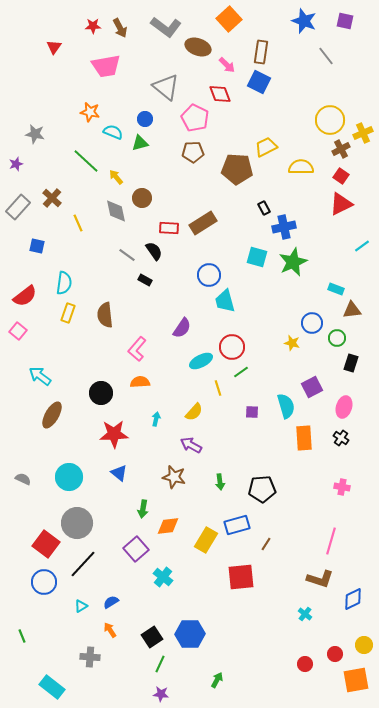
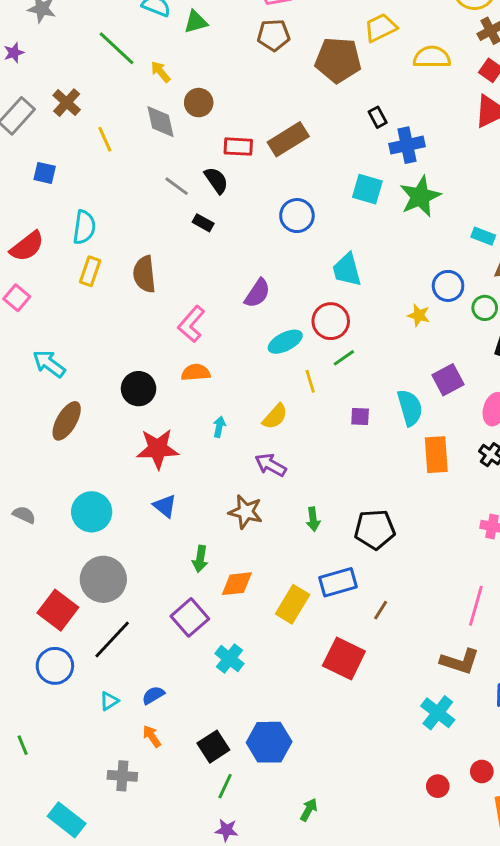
cyan trapezoid: (225, 301) -> (347, 270), moved
red square: (241, 577) -> (344, 659), turned 32
cyan cross: (305, 614) -> (438, 713), size x1.6

